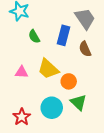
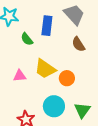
blue rectangle: (64, 35) -> (47, 26), moved
green triangle: (78, 102) -> (82, 110), moved, turned 30

